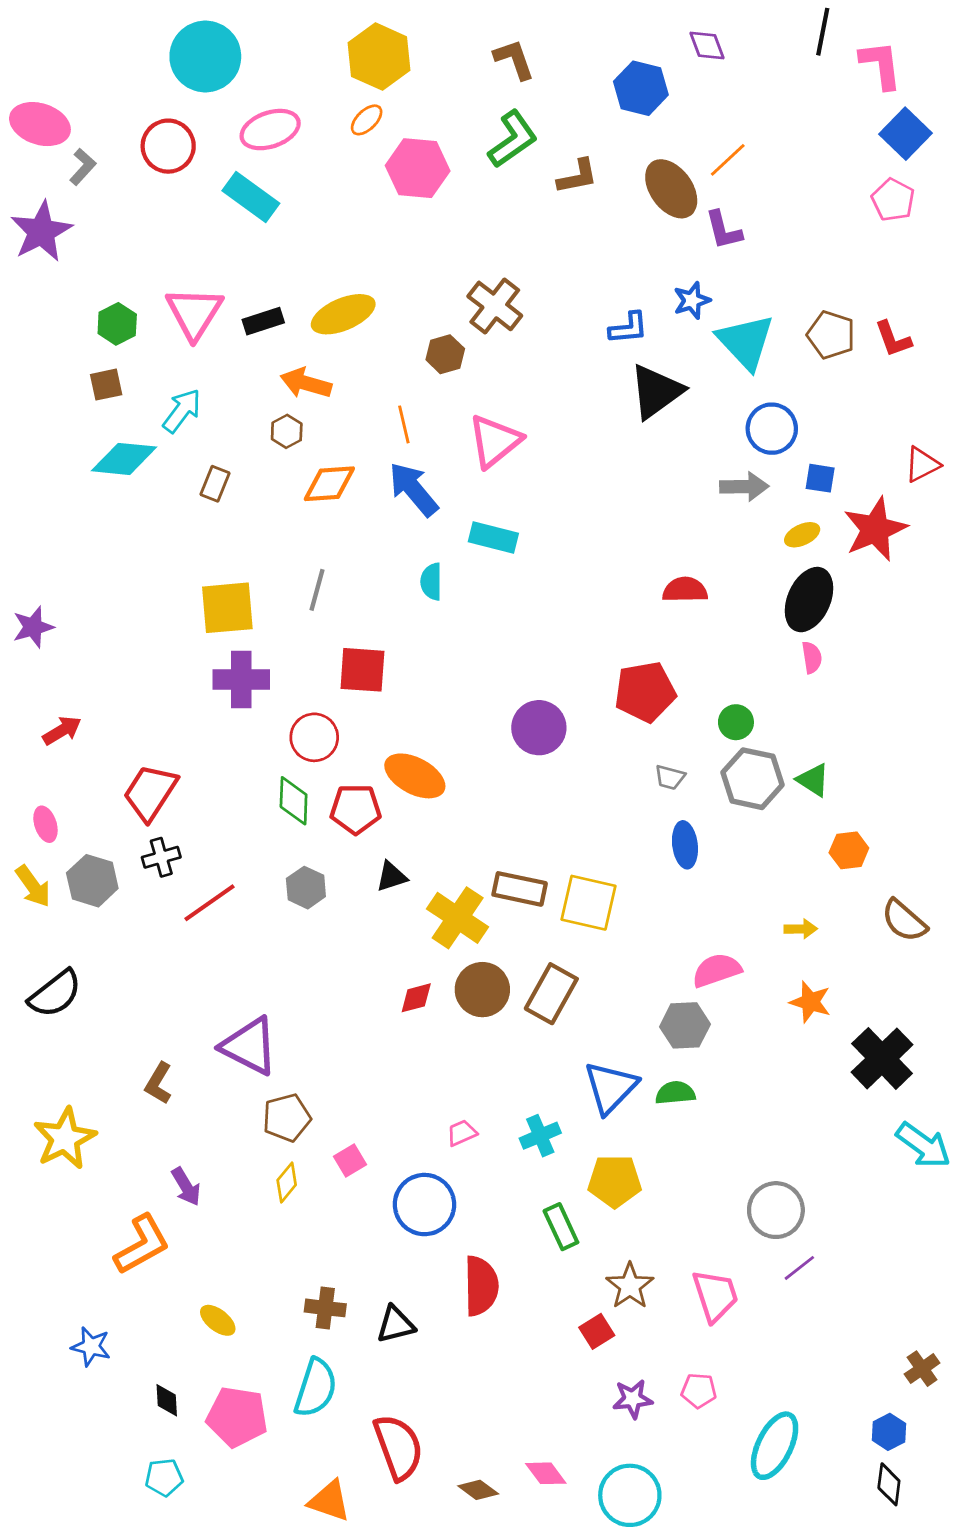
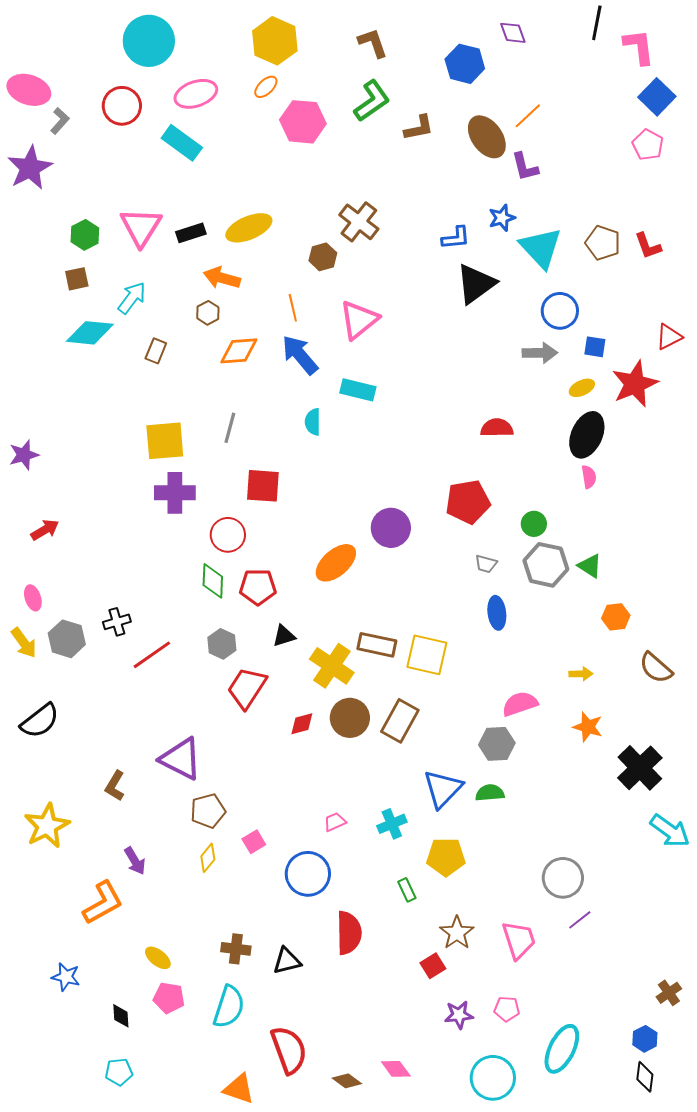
orange ellipse: (415, 776) -> (336, 563), moved, turned -69
red trapezoid: (150, 792) -> (247, 688), moved
green rectangle: (561, 1227) -> (407, 890), size x0.7
pink pentagon: (237, 1417) -> (169, 998), moved, size x0.7
cyan circle: (630, 1495) -> (493, 1078), moved

